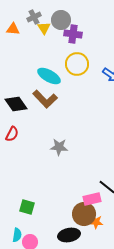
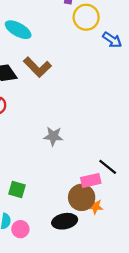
yellow circle: (77, 64) -> (86, 17), moved
cyan ellipse: (49, 76) -> (18, 30), moved
gray star: (59, 147) -> (53, 136), moved

